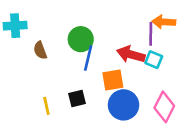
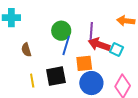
purple line: (151, 34) -> (91, 31), moved
brown semicircle: (40, 50) -> (26, 50), moved
black square: (77, 98) -> (56, 76), size x1.5

